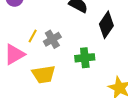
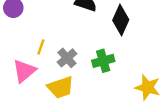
gray cross: (52, 39) -> (67, 58), moved

